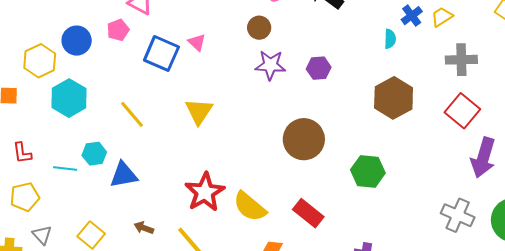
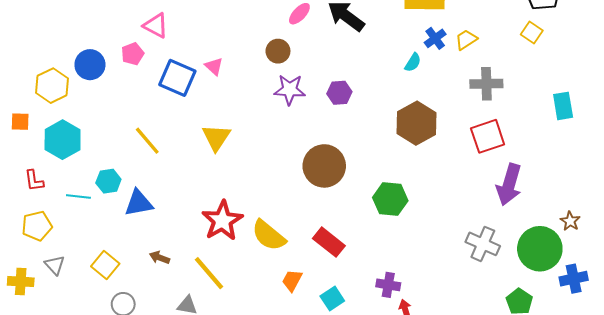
cyan semicircle: (390, 39) -> (413, 62), turned 30
cyan hexagon: (69, 98) -> (63, 140), moved
red square: (462, 111) -> (488, 136), turned 32

